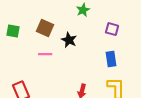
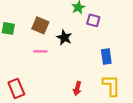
purple square: (112, 29) -> (93, 20), moved

